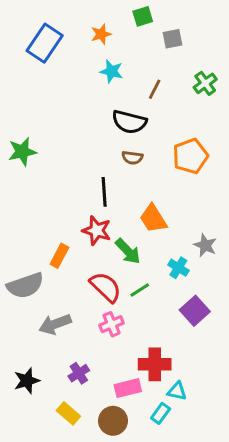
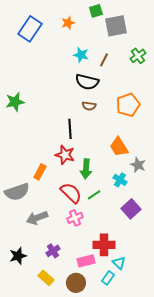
gray square: (172, 39) -> (116, 26), size x1.6
cyan star: (112, 71) -> (81, 55), moved
orange trapezoid: (153, 219) -> (119, 147), moved
green arrow: (128, 251) -> (86, 169), turned 48
cyan triangle: (177, 391) -> (119, 263), turned 32

